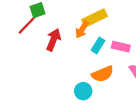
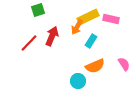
red line: (27, 25) -> (29, 43), moved
pink rectangle: (121, 47) -> (111, 19), moved

